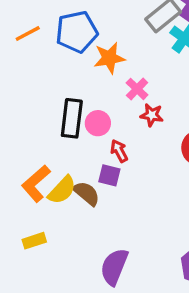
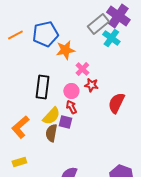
pink circle: (98, 123) -> (71, 91), moved
yellow semicircle: (62, 190) -> (51, 116), moved
brown semicircle: (86, 193) -> (51, 133), turned -120

